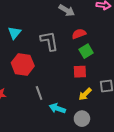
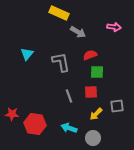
green square: (86, 51) -> (97, 72), turned 32
red hexagon: (23, 64) -> (35, 124), moved
gray line: (39, 93) -> (69, 96), moved

